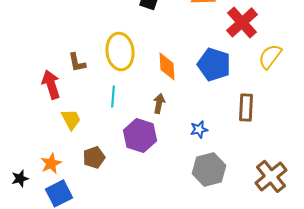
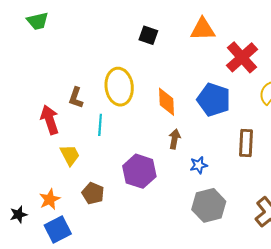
brown L-shape: (77, 62) -> (76, 98), turned 30
cyan line: (113, 96) -> (100, 125), moved
brown arrow: (159, 103) -> (175, 139), moved
brown pentagon: (94, 157) -> (93, 193), turned -30

